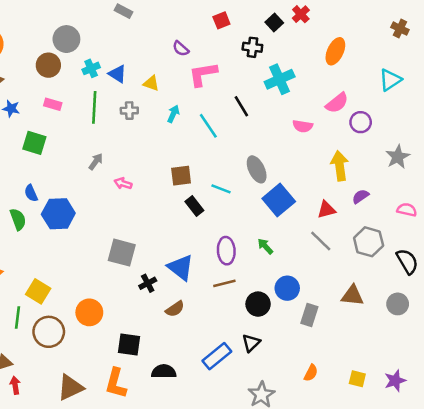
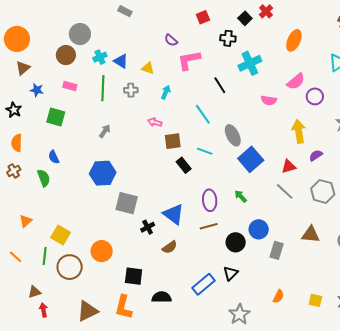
cyan line: (208, 126) -> (203, 114), moved
pink arrow: (123, 183) -> (155, 122), moved
blue hexagon: (58, 214) -> (103, 173), moved

